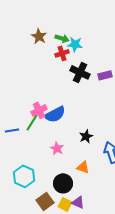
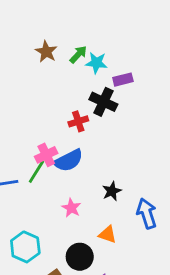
green arrow: (62, 38) -> (78, 54), turned -64
red cross: (62, 53) -> (78, 121), moved
purple rectangle: (105, 75) -> (123, 80), moved

